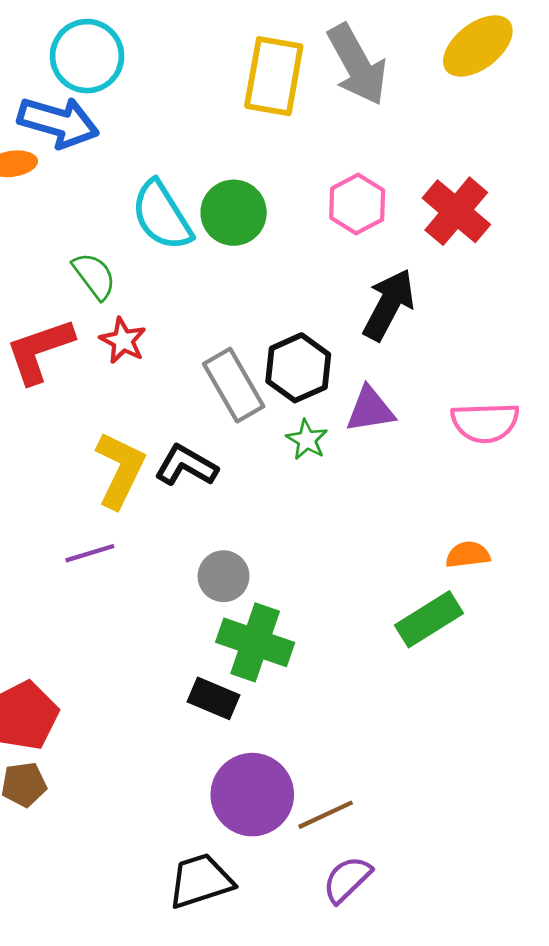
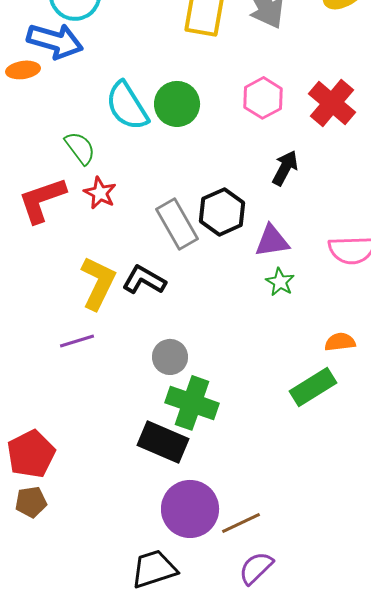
black arrow: (389, 305) -> (285, 168), size x0.7
green star: (307, 440) -> (280, 282), moved
black rectangle: (213, 698) -> (163, 442), size x1.4

